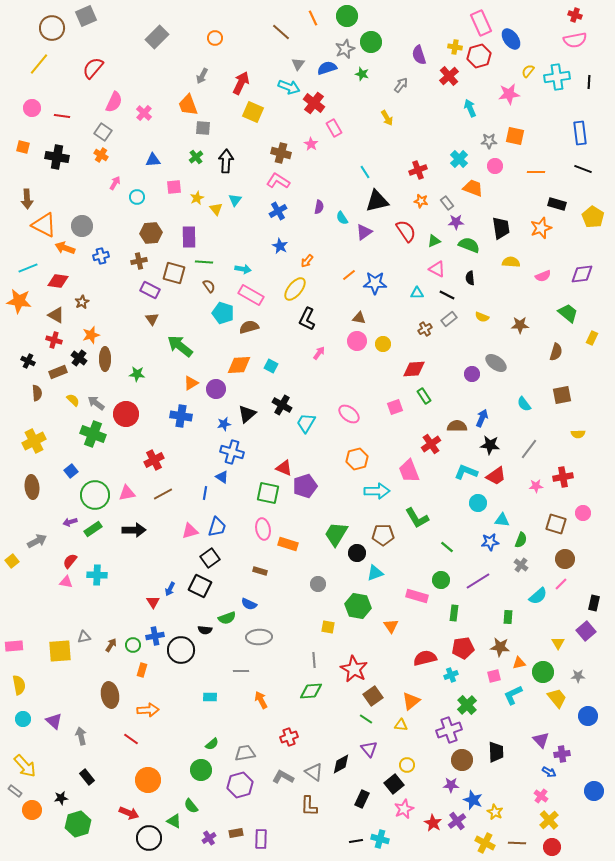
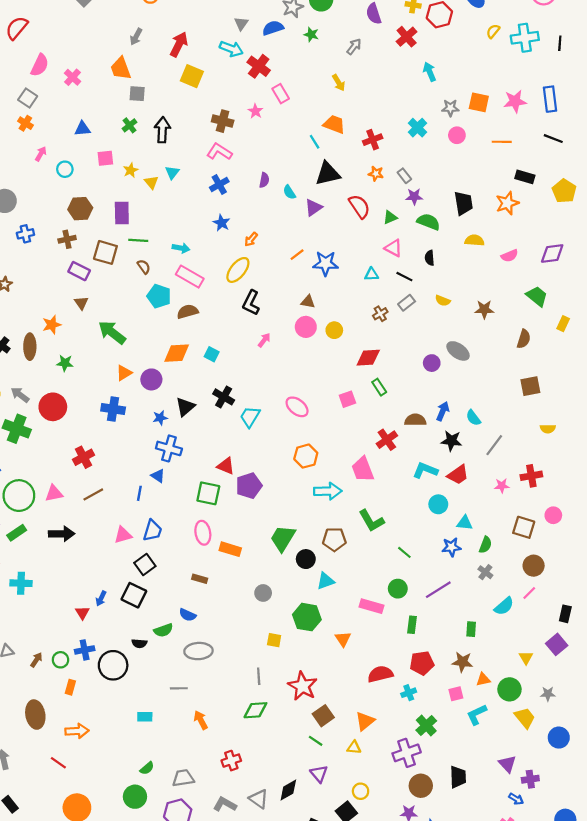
pink star: (509, 94) -> (515, 101), moved
orange trapezoid: (473, 188) -> (334, 124), moved
orange star: (91, 335) -> (52, 325), moved
cyan semicircle: (524, 404) -> (473, 418), moved

